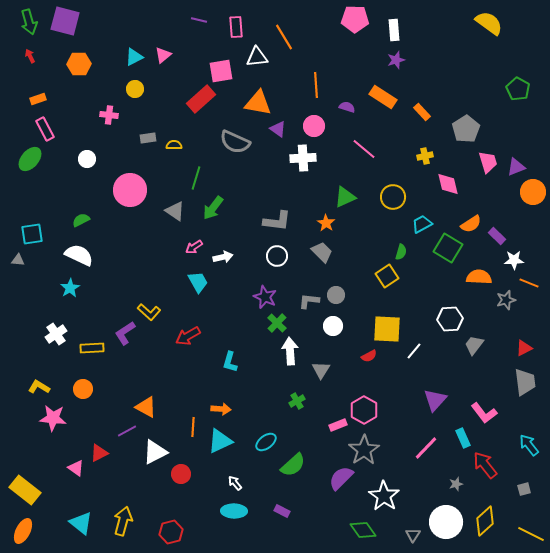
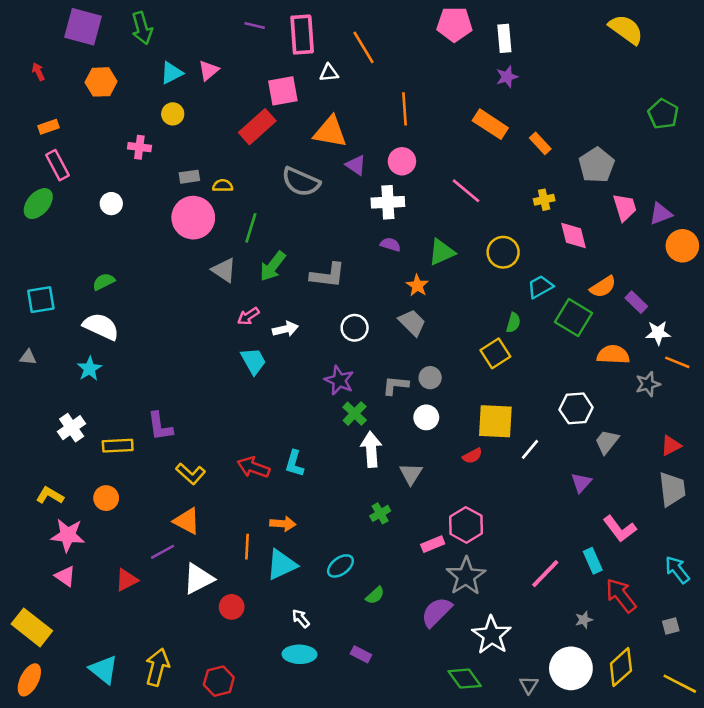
green arrow: (29, 22) -> (142, 28), moved
pink rectangle: (236, 27) -> (302, 35), size x1.4
white triangle: (257, 57) -> (329, 73), size x0.7
purple semicircle: (347, 107) -> (390, 245), moved
pink circle: (130, 190) -> (193, 218), moved
gray L-shape: (277, 221) -> (328, 275), moved
gray triangle: (18, 260) -> (28, 357), moved
yellow L-shape: (149, 312) -> (191, 474), moved
purple L-shape: (125, 333) -> (160, 426), turned -65
red arrow: (188, 336) -> (253, 467), moved, turned 50
purple triangle: (435, 400) -> (581, 483), moved, size x0.7
green semicircle: (293, 465) -> (375, 595), size x0.6
pink triangle: (76, 468) -> (65, 576), moved

